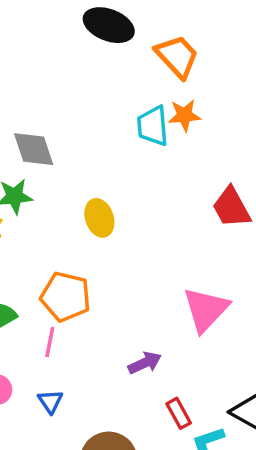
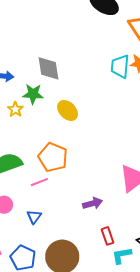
yellow ellipse: (99, 218) -> (68, 110), moved, turned -35
pink line: (50, 342) -> (39, 182), turned 48

